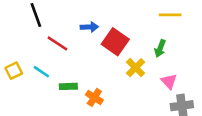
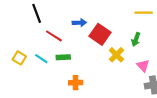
yellow square: (14, 71) -> (19, 58), turned -32
green rectangle: (68, 86) -> (63, 57), moved
orange cross: (94, 97) -> (76, 83), moved, turned -32

